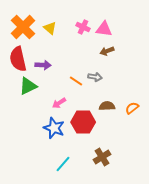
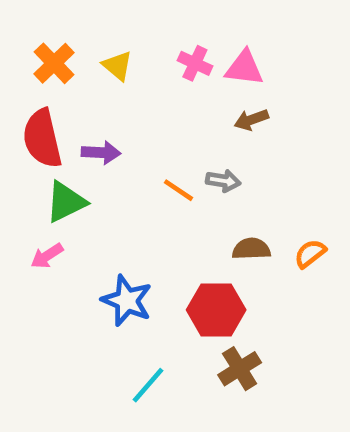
orange cross: (23, 27) -> (54, 63), size x0.7
pink arrow: (59, 103) -> (47, 256), moved
red hexagon: (83, 122) -> (216, 310), moved

